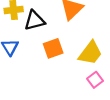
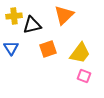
pink square: (95, 80) -> (84, 76), turned -32

